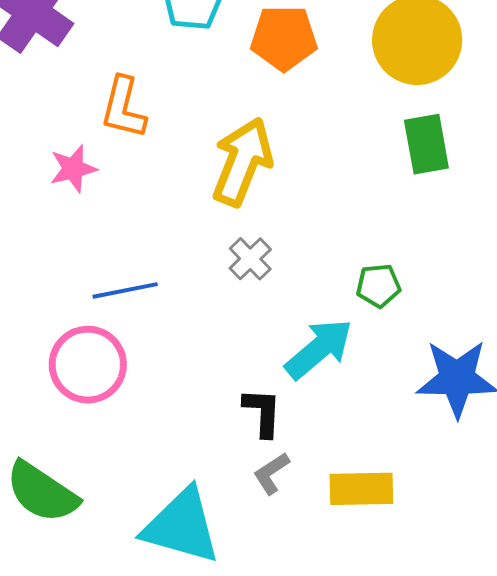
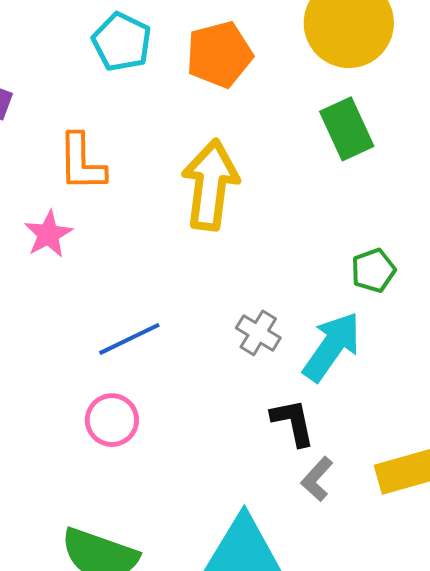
green rectangle: (426, 144) -> (347, 129), moved
gray cross: (250, 259) -> (258, 333), moved
pink circle: (88, 365) -> (112, 420), size x0.7

